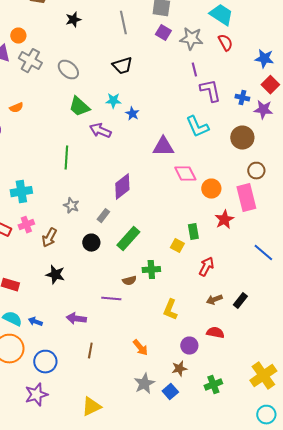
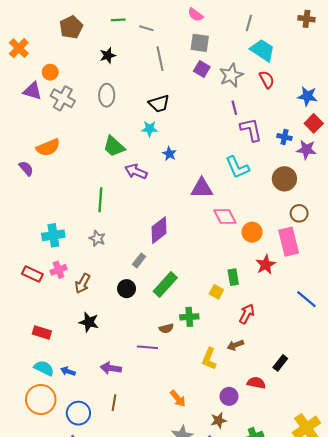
gray star: (191, 39) -> (231, 75), turned -30
gray ellipse: (68, 70) -> (107, 95), moved, turned 50
cyan star: (113, 101) -> (150, 129), moved
orange semicircle: (16, 108) -> (48, 147), size x1.6
gray star: (71, 206) -> (97, 238), moved
brown arrow: (214, 300) -> (235, 345), moved
black rectangle: (240, 301) -> (280, 363), moved
brown line: (90, 351) -> (114, 403), moved

